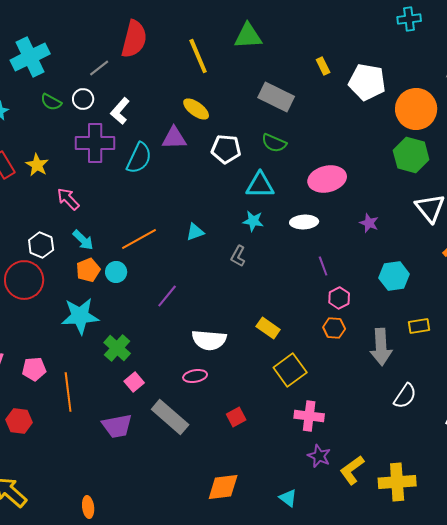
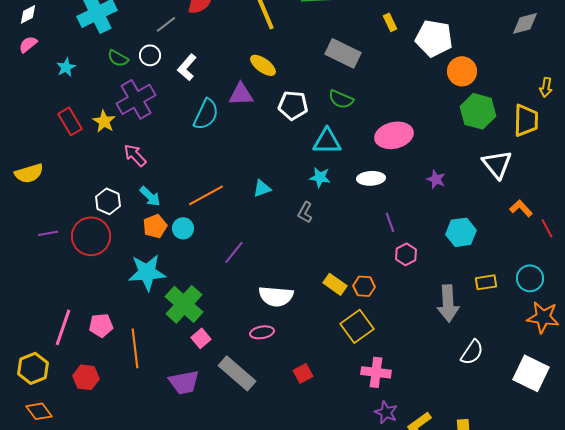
orange circle: (416, 109) -> (462, 71), moved, size x0.7
purple cross: (95, 143) -> (136, 99), moved, turned -30
orange hexagon: (334, 328) -> (364, 286), moved
green cross: (117, 348) -> (184, 304), size x1.4

